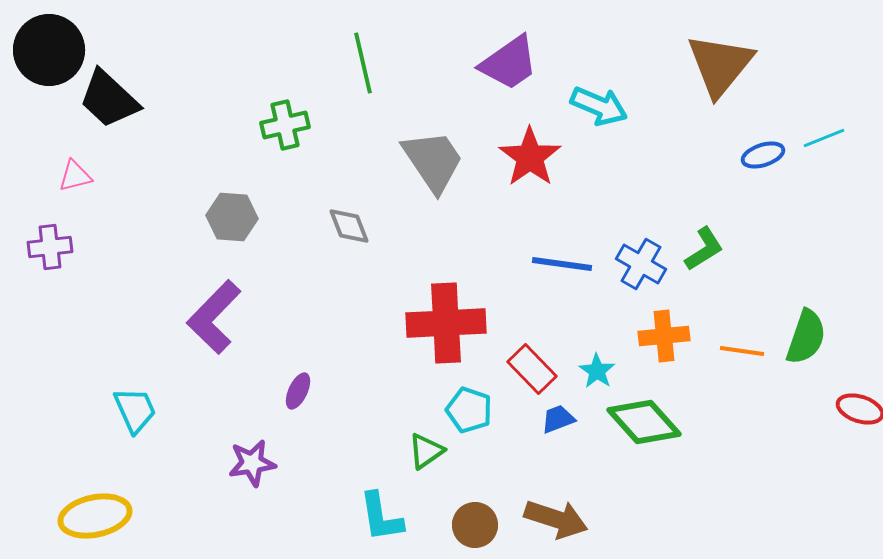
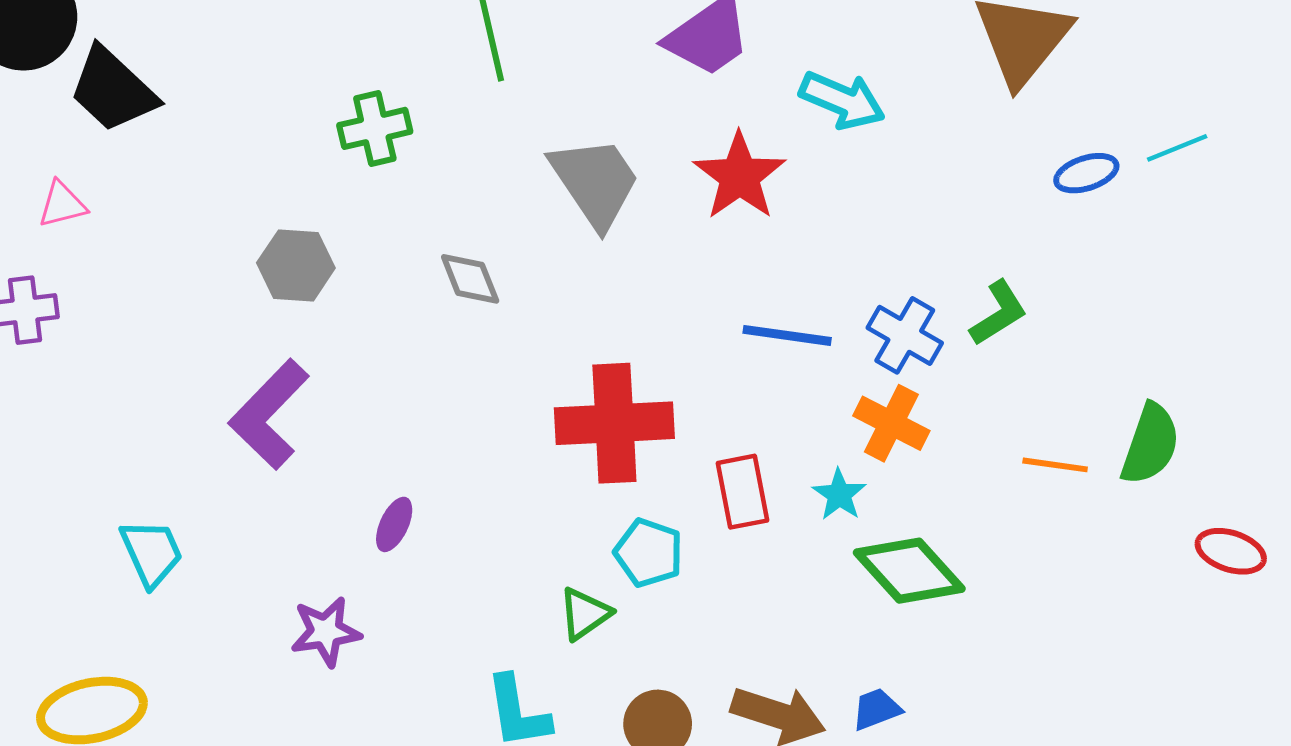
orange cross: (664, 336) -> (891, 423), moved, turned 33
red rectangle: (532, 369) -> (742, 492), turned 33
blue trapezoid: (558, 419) -> (876, 709), moved

